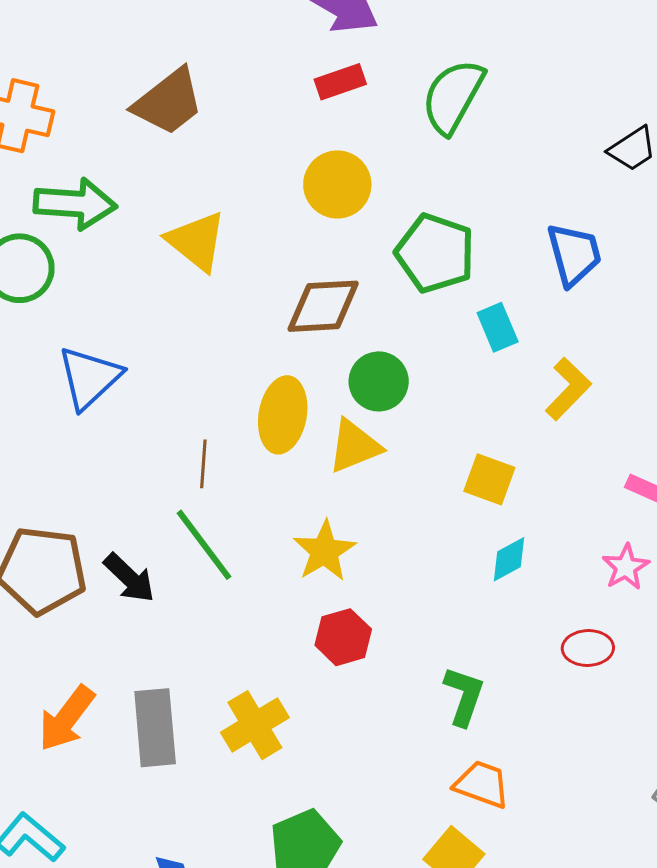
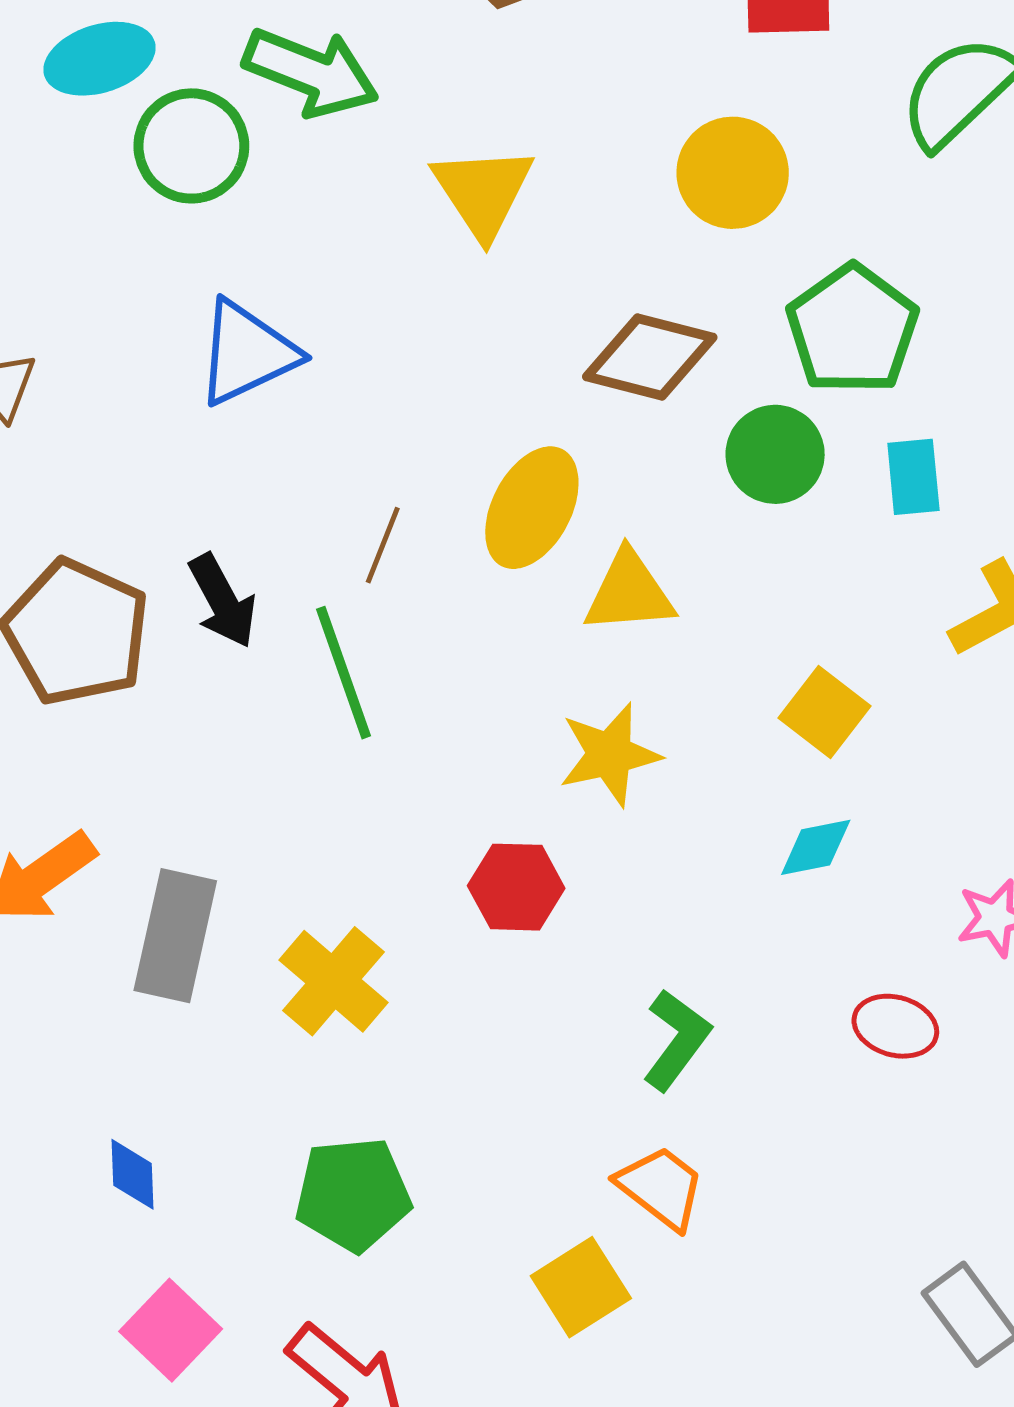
green circle: (379, 381) -> (775, 454), moved
yellow star: (324, 551) -> (610, 755), moved
black arrow: (129, 578) -> (223, 601), moved
yellow cross: (255, 725) -> (334, 981), turned -36

